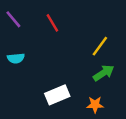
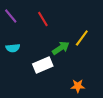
green arrow: (104, 73) -> (61, 48), moved
white rectangle: (57, 95) -> (43, 65), moved

